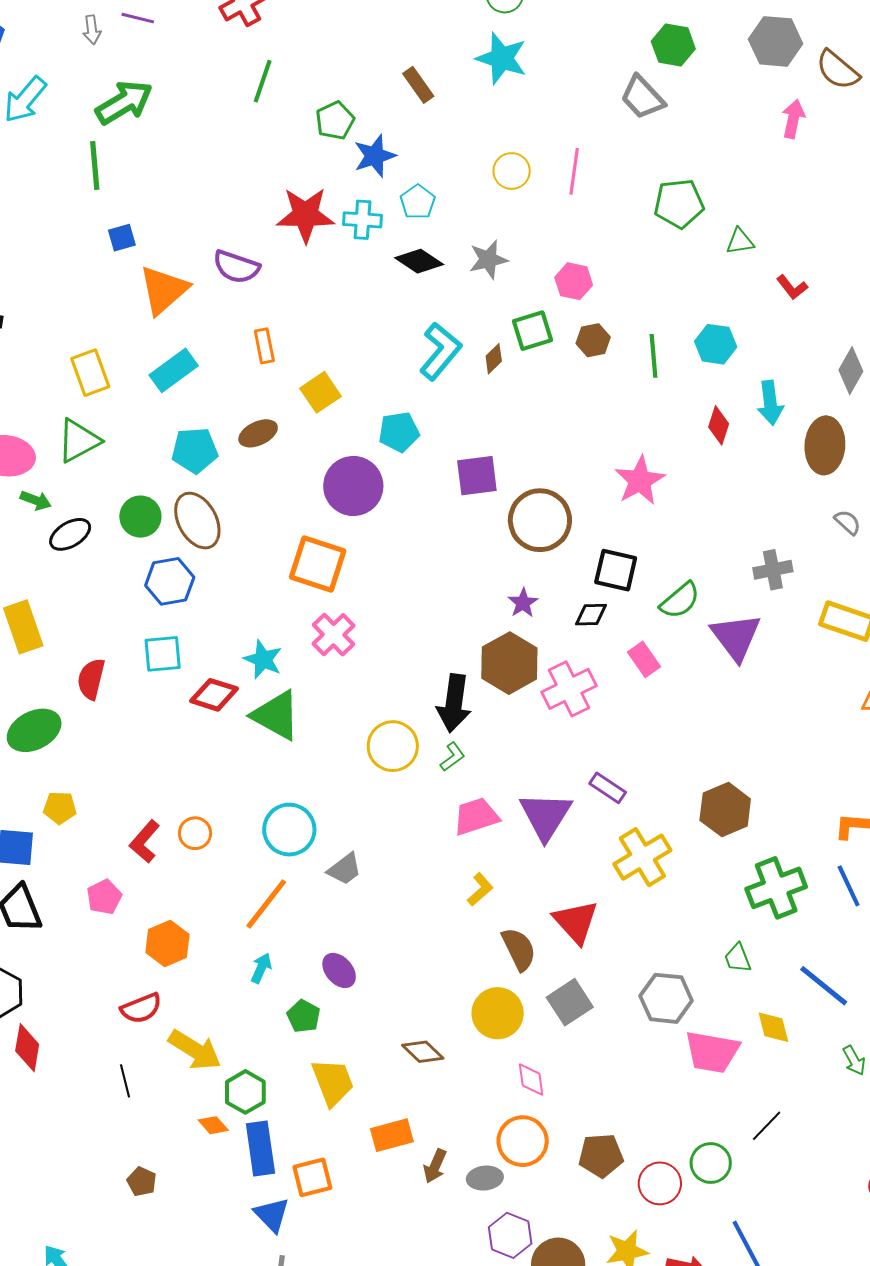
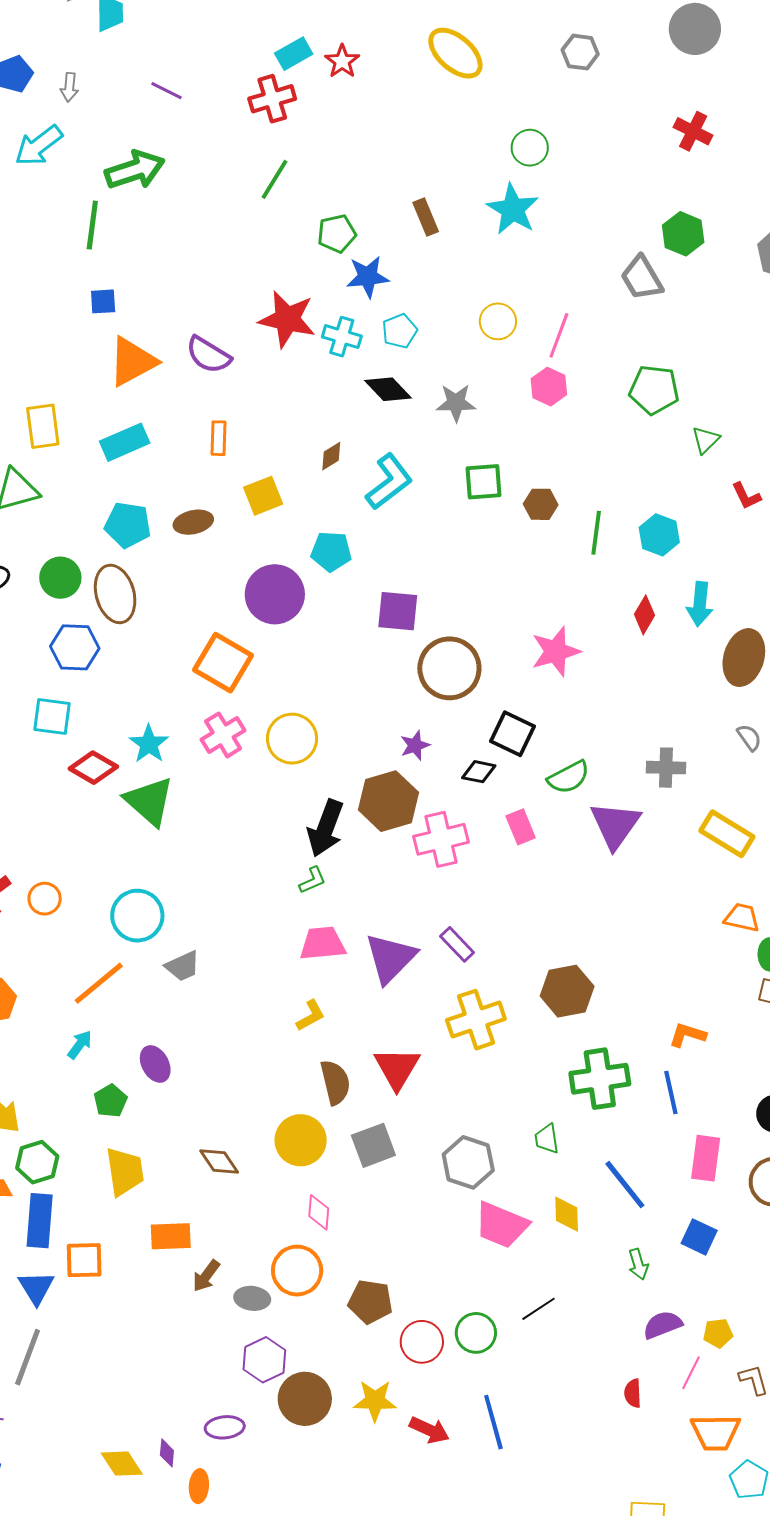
gray arrow: (92, 30) -> (69, 87), moved
green triangle: (740, 241) -> (706, 440), turned -48
pink hexagon: (574, 281) -> (549, 387), moved
brown diamond: (494, 359) -> (331, 456), moved
yellow circle: (393, 746) -> (292, 739), moved

